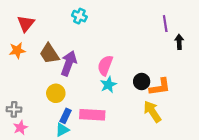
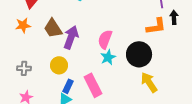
black circle: (142, 82) -> (139, 54), size x1.6
orange L-shape: (160, 87) -> (156, 26), moved
gray cross: (14, 109) -> (24, 68), moved
pink rectangle: (92, 115) -> (93, 85), turned 60

